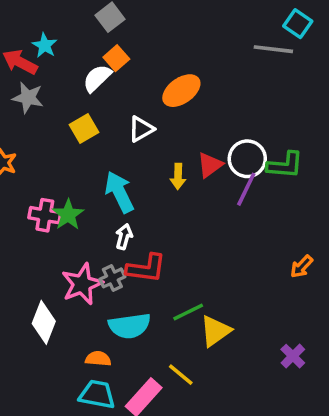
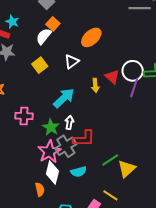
red triangle: (210, 165) -> (112, 77), turned -35
cyan arrow: (119, 192) -> (64, 98), turned 80
green star: (68, 215) -> (51, 127), moved
gray cross: (112, 278) -> (66, 146), size x1.5
white diamond: (44, 322) -> (52, 172), moved
cyan semicircle: (130, 326) -> (79, 172), size x0.7
orange semicircle: (98, 359) -> (40, 189), moved, turned 80

